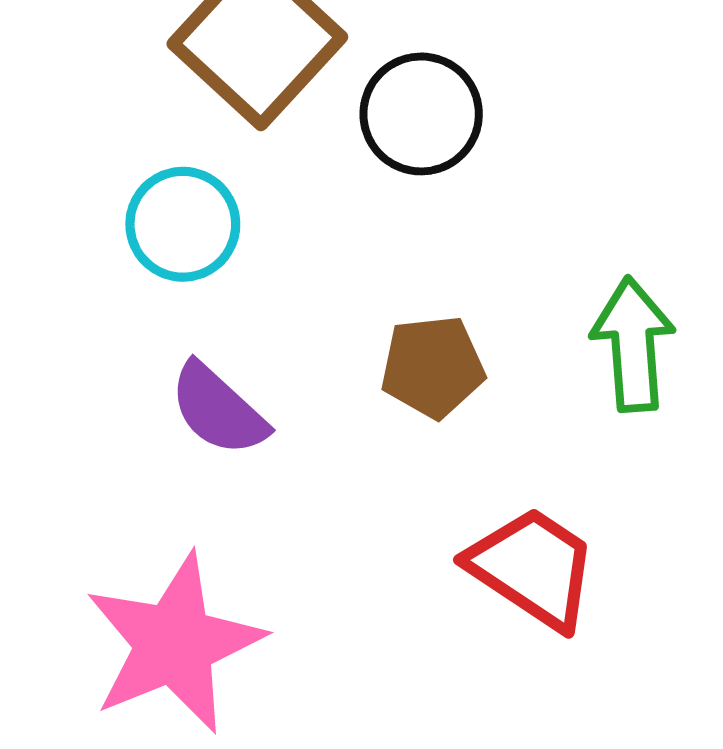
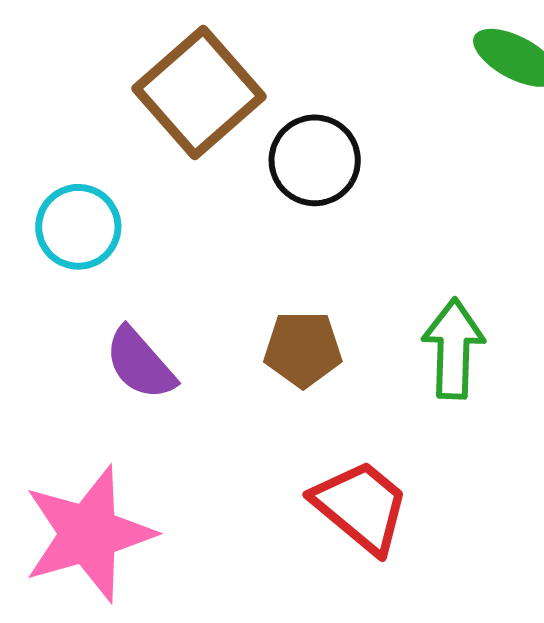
cyan circle: (183, 224) -> (78, 227), moved

